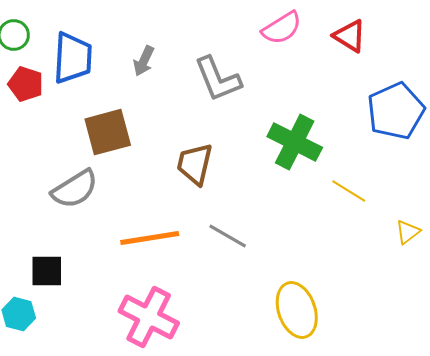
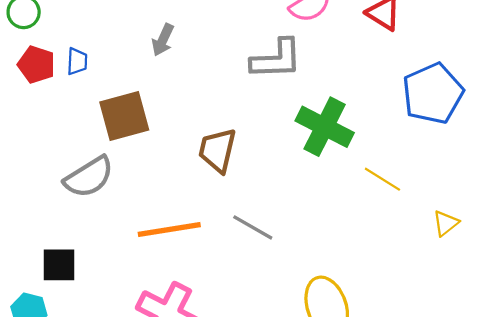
blue trapezoid: (73, 58) -> (77, 61), moved, size x0.5
gray L-shape: (218, 79) -> (276, 59), moved, turned -70

